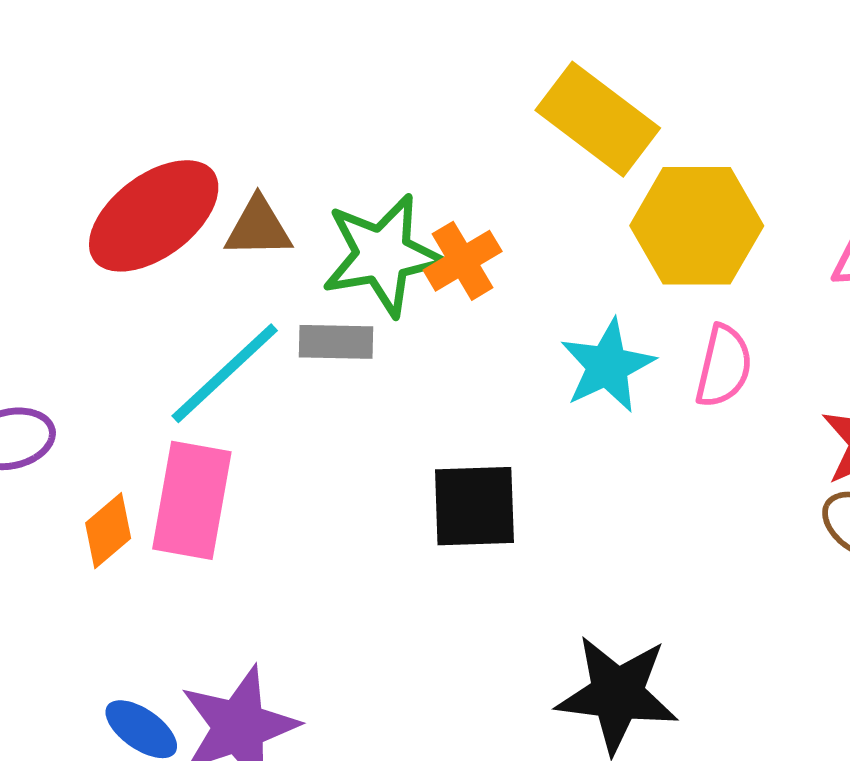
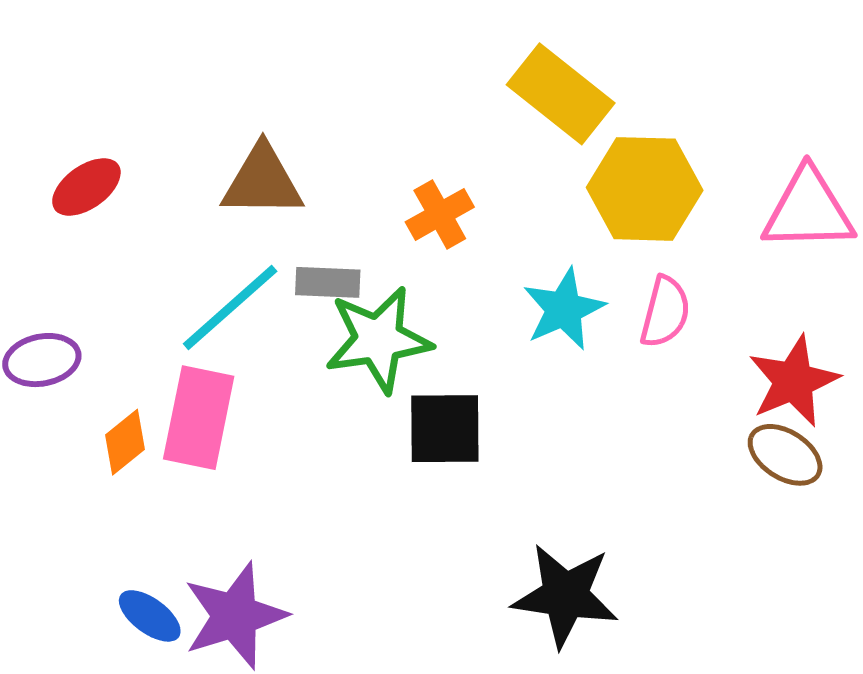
red ellipse: (154, 216) -> (86, 187), moved, size x0.6
brown triangle: (258, 228) -> (262, 181), size x1.4
green star: (383, 255) -> (378, 339), moved

